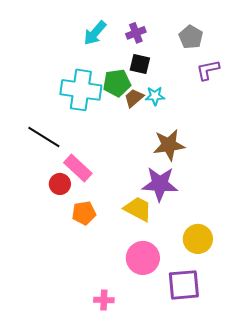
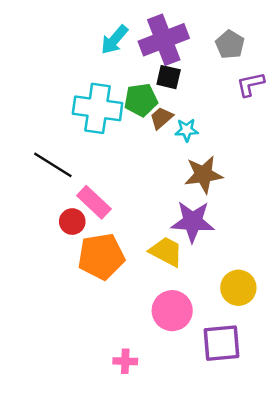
purple cross: (136, 33) -> (164, 40), size x2.0
cyan star: (155, 96) -> (187, 130), moved
orange pentagon: (84, 213) -> (101, 256), size x1.6

